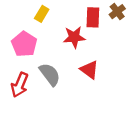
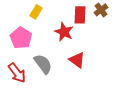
red star: (74, 37) -> (64, 32), turned 30
red arrow: (20, 85) -> (17, 73), turned -60

